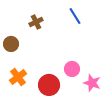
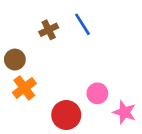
blue line: (75, 16) -> (83, 24), moved
orange cross: (18, 77) -> (24, 88), moved

